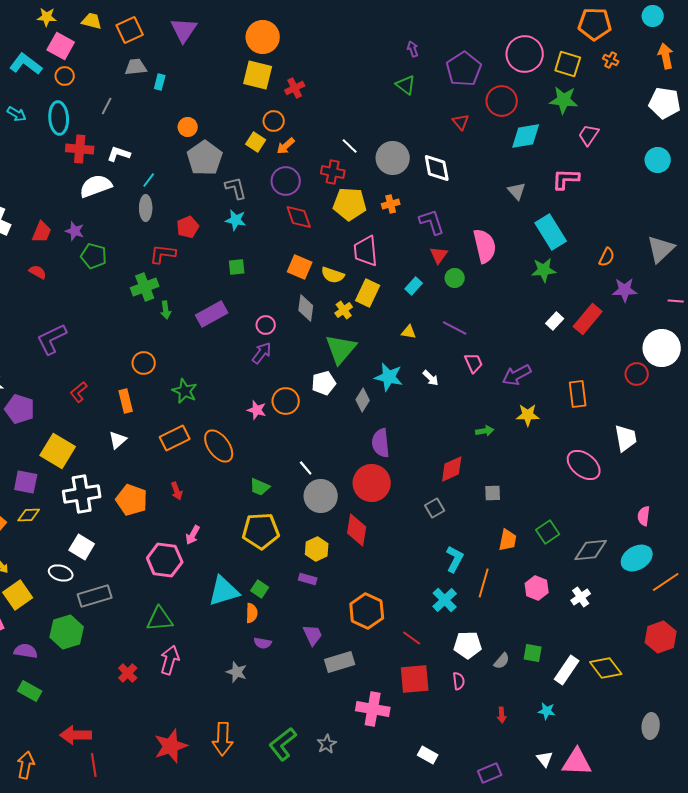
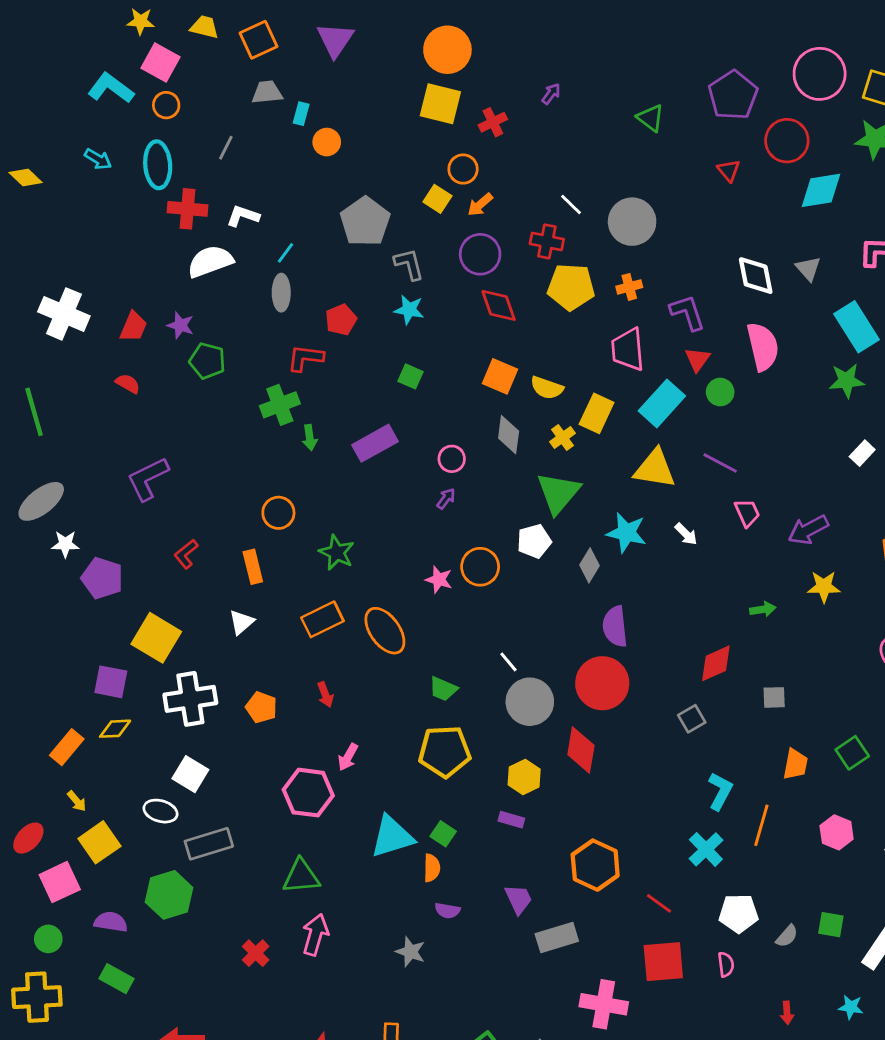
purple arrow: (413, 49) -> (551, 94), moved, turned 56
orange circle: (188, 127) -> (327, 142), moved
white diamond: (437, 168) -> (756, 276), moved
pink trapezoid: (366, 251) -> (628, 349), moved
green square: (237, 267) -> (410, 376), turned 30
cyan rectangle: (414, 286) -> (662, 403), size x1.8
yellow triangle: (409, 332) -> (655, 469), size x2.0
purple arrow: (262, 353) -> (446, 499), size x0.7
orange pentagon: (132, 500) -> (261, 707), size x0.7

